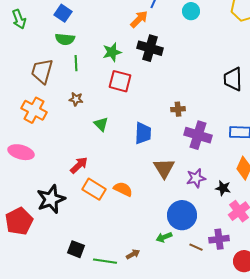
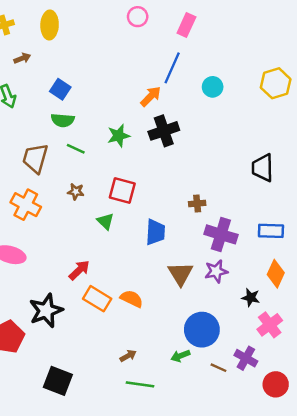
black cross: (150, 48) -> (164, 131), turned -35
green line: (76, 63) -> (76, 149), turned -63
red square: (120, 81) -> (122, 190), moved
purple star: (196, 178) -> (216, 271), moved
purple cross: (219, 239) -> (246, 358), turned 36
black square: (76, 249) -> (58, 381), moved, size x1.4
brown arrow: (133, 254) -> (128, 356), moved
green line: (105, 261) -> (140, 384), moved

